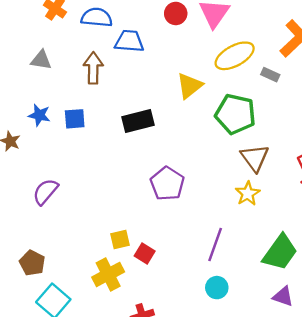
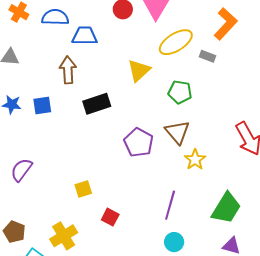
brown arrow: (93, 68) -> (68, 70), moved
green pentagon: (235, 114) -> (180, 92), size x0.7
brown triangle: (255, 158) -> (177, 132), moved
purple pentagon: (167, 184) -> (139, 142), moved
yellow square: (120, 239) -> (83, 189), moved
yellow cross: (108, 274) -> (64, 236), moved

